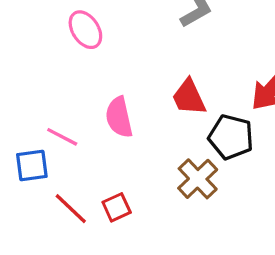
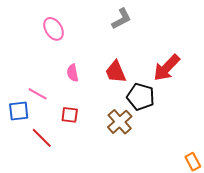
pink semicircle: (119, 117) -> (73, 73), moved, size x0.7
red square: (117, 207) -> (70, 115), moved, turned 30

